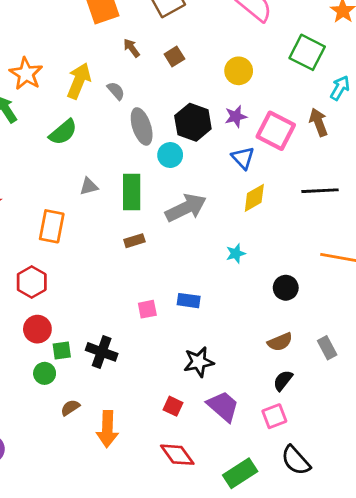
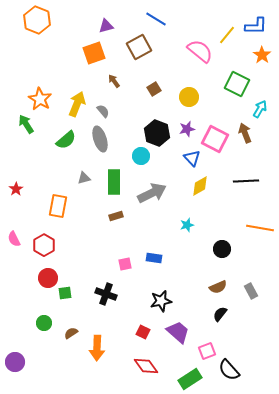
brown square: (174, 57) -> (154, 89), moved
gray ellipse: (142, 126) -> (100, 139), moved
black cross: (102, 352) -> (106, 294), moved
green circle: (45, 373) -> (44, 323), moved
pink square: (274, 416) -> (207, 351), moved

